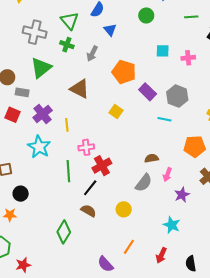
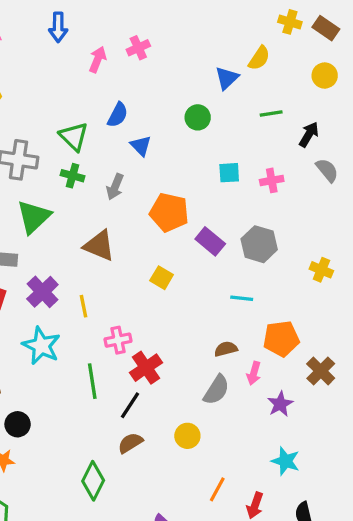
cyan line: (165, 119) -> (242, 298), moved
orange pentagon: (195, 146) -> (281, 339), moved
brown semicircle: (88, 211) -> (130, 443), turned -56
cyan star: (172, 225) -> (286, 461), moved
orange line: (129, 247) -> (217, 489), moved

